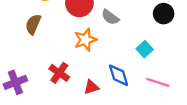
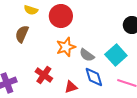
gray semicircle: (110, 17) -> (87, 55), moved
cyan square: (145, 49) -> (116, 55), size x1.5

